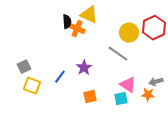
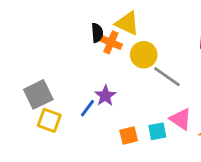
yellow circle: (129, 33) -> (144, 55), moved
gray square: (24, 67) -> (38, 94), size x1.5
purple star: (84, 68) -> (105, 96), moved
cyan square: (121, 99) -> (157, 131), moved

